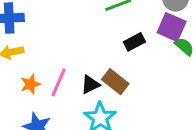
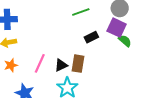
brown rectangle: (115, 82) -> (78, 64), turned 60
orange star: (30, 84) -> (11, 65), moved

